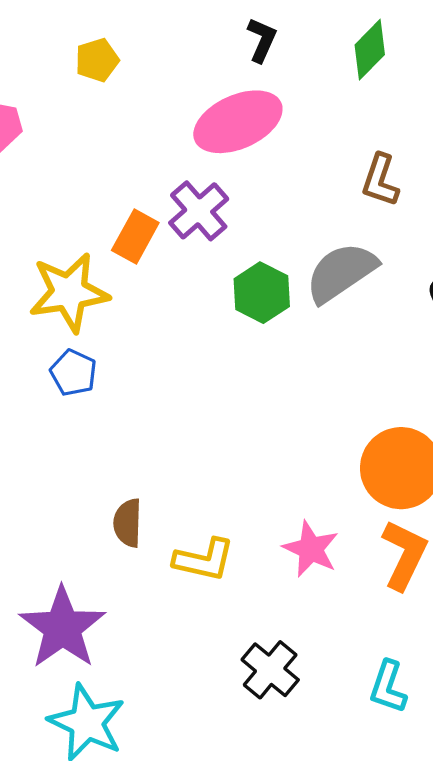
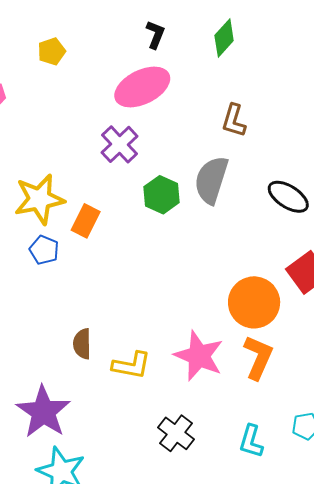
orange rectangle: (135, 237) -> (86, 221), moved
gray semicircle: (341, 272) -> (211, 180), turned -36
pink star: (311, 549) -> (199, 356), size x1.4

